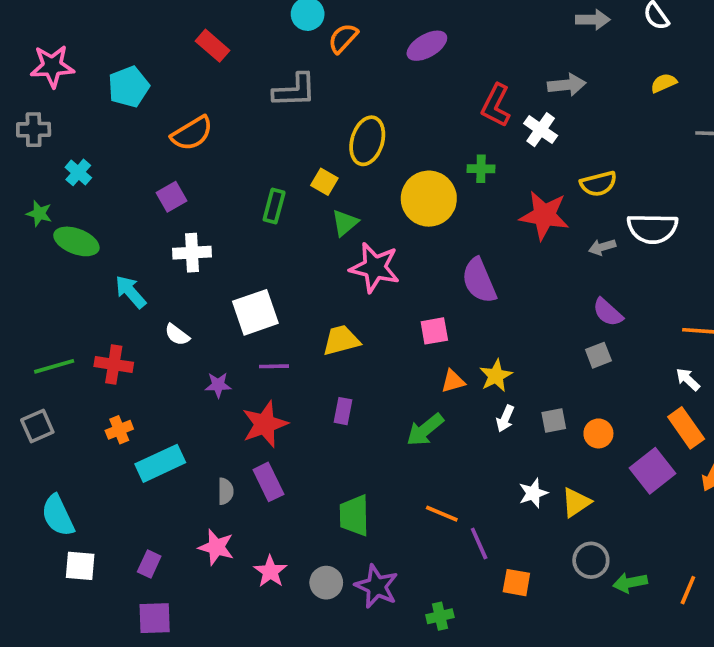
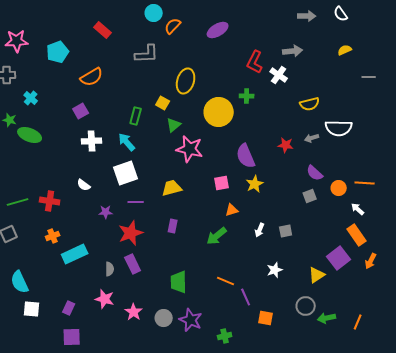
red star: (544, 215) -> (286, 145), moved, size x0.6
cyan arrow: (130, 292) -> (127, 142), moved
yellow star: (496, 376) -> (255, 184), moved
orange circle: (598, 433) -> (339, 188), moved
yellow triangle: (576, 502) -> (317, 275), moved

